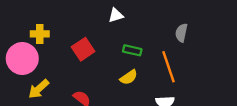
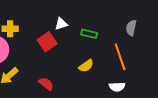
white triangle: (116, 15) -> (61, 24), moved
green rectangle: (132, 50) -> (89, 34), moved

